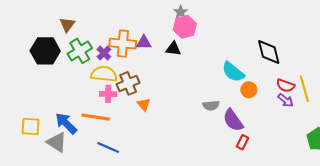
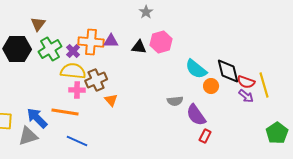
pink hexagon: (185, 27) -> (161, 42), moved
black diamond: (269, 52) -> (228, 71), moved
gray triangle: (57, 142) -> (28, 136), turned -50

